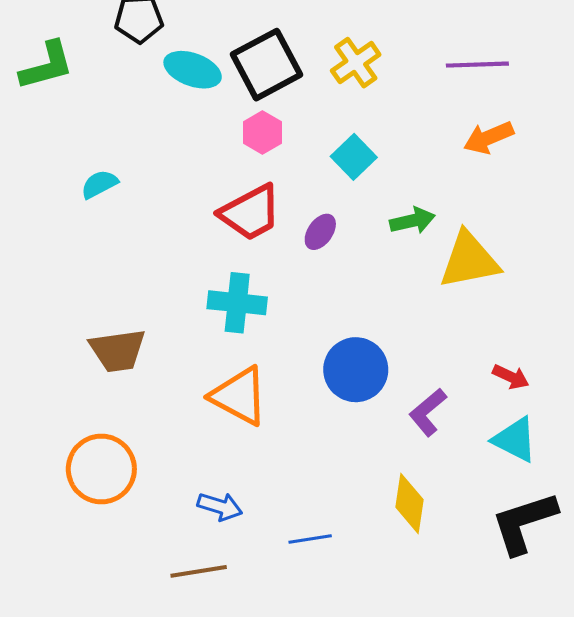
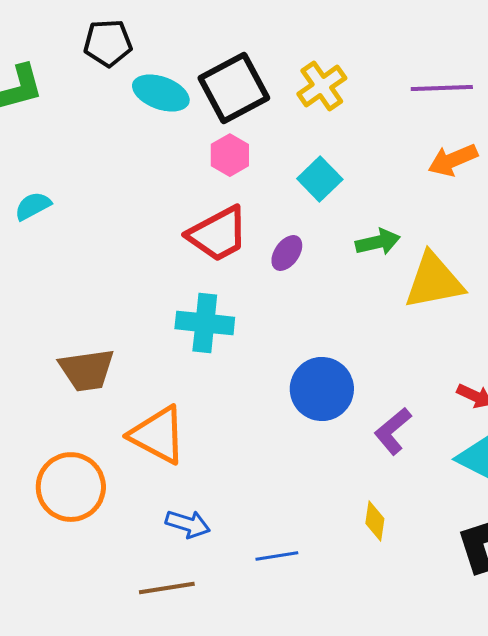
cyan semicircle: (99, 184) -> (33, 206), moved
orange triangle: (239, 396) -> (158, 435), moved
yellow diamond: (409, 503) -> (375, 521), size x0.7

